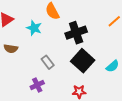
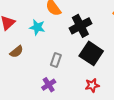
brown semicircle: (11, 49) -> (17, 52), turned -40
gray rectangle: (48, 62) -> (56, 60), turned 64

